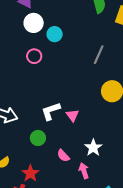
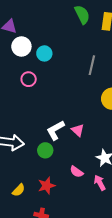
green circle: (38, 138) -> (45, 150), moved
red star: (30, 173) -> (46, 186), moved, turned 30

